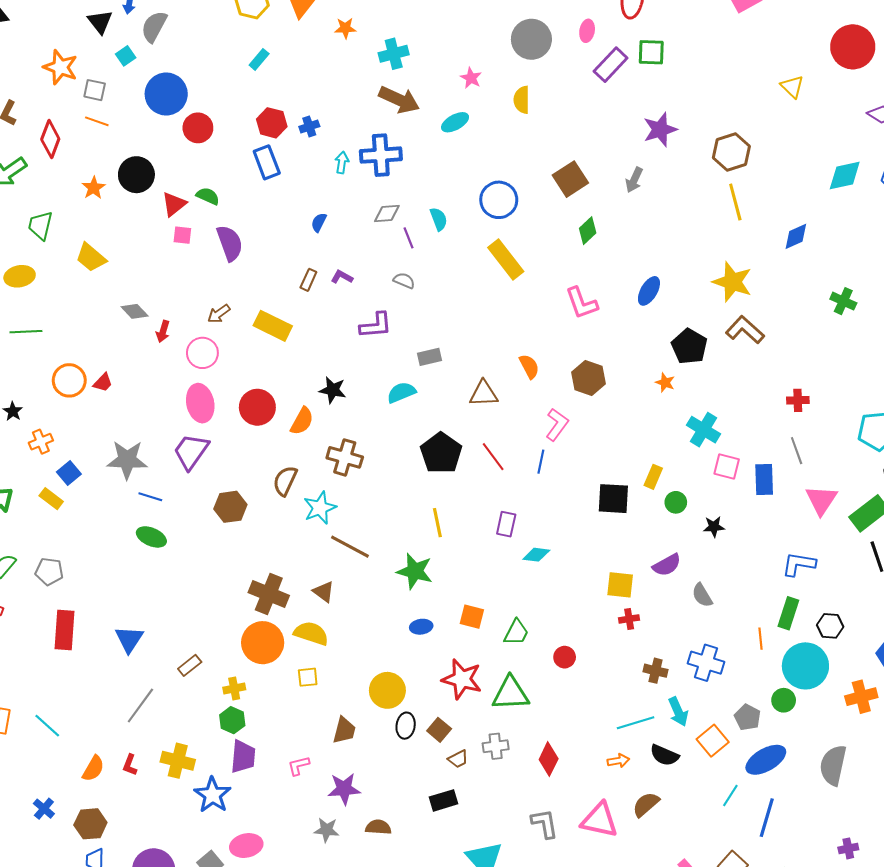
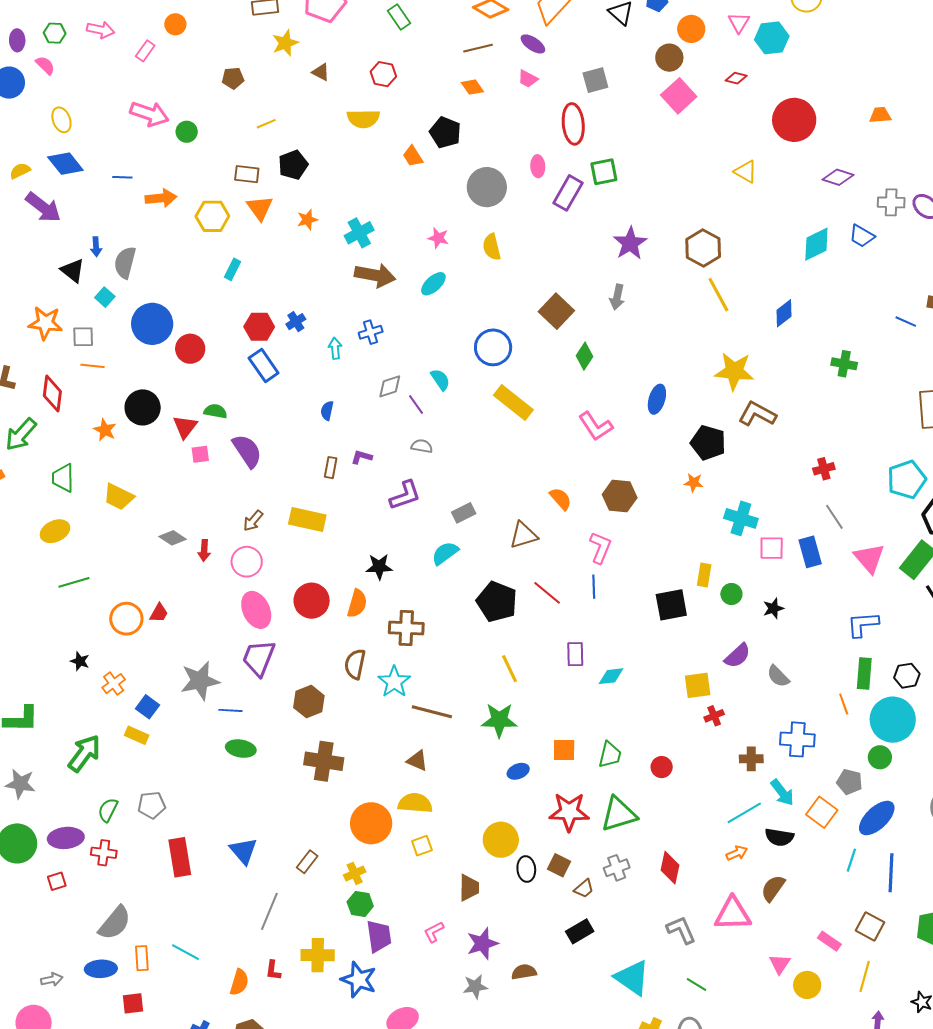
blue cross: (381, 155) -> (371, 332), size x0.6
brown cross: (269, 594) -> (324, 761), moved

